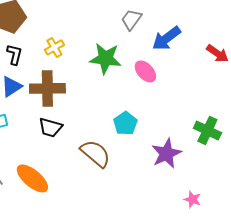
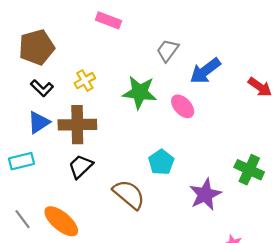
black L-shape: (14, 54) -> (42, 88), turned 120
black trapezoid: (50, 127) -> (81, 166), turned 120

